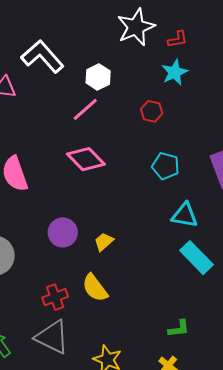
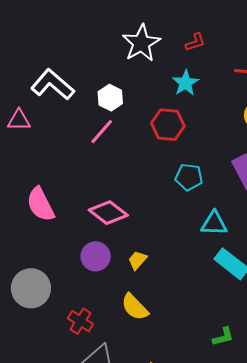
red L-shape: (178, 39) -> (195, 42), moved
red hexagon: (152, 111) -> (168, 125), size x1.5
pink diamond: (86, 159) -> (108, 213), moved
red cross: (55, 297) -> (80, 321), moved, turned -30

